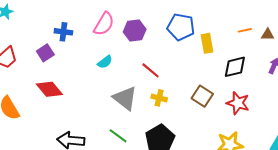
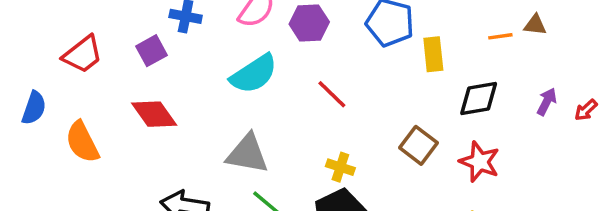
brown triangle: (268, 35) -> (535, 25), moved
cyan semicircle: (105, 62) -> (254, 74), size x1.8
gray triangle: (125, 98) -> (247, 154), moved, turned -32
yellow cross: (159, 98) -> (340, 167), moved

